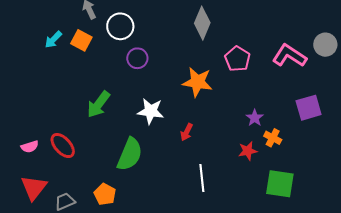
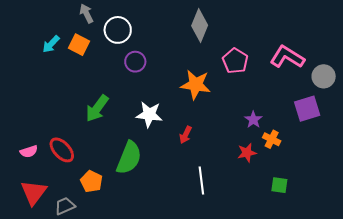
gray circle: (325, 45) -> (324, 76), moved
green square: (280, 184) -> (279, 185), size x0.6
orange pentagon: (105, 194) -> (91, 181), moved

